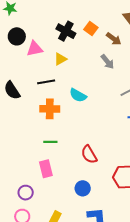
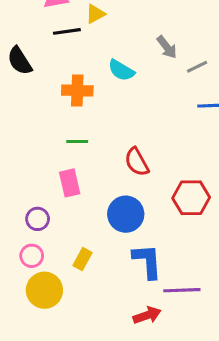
gray arrow: (107, 62) -> (167, 47), moved
black line: (46, 82) -> (67, 31), moved
blue circle: (83, 188) -> (126, 214), size x1.5

